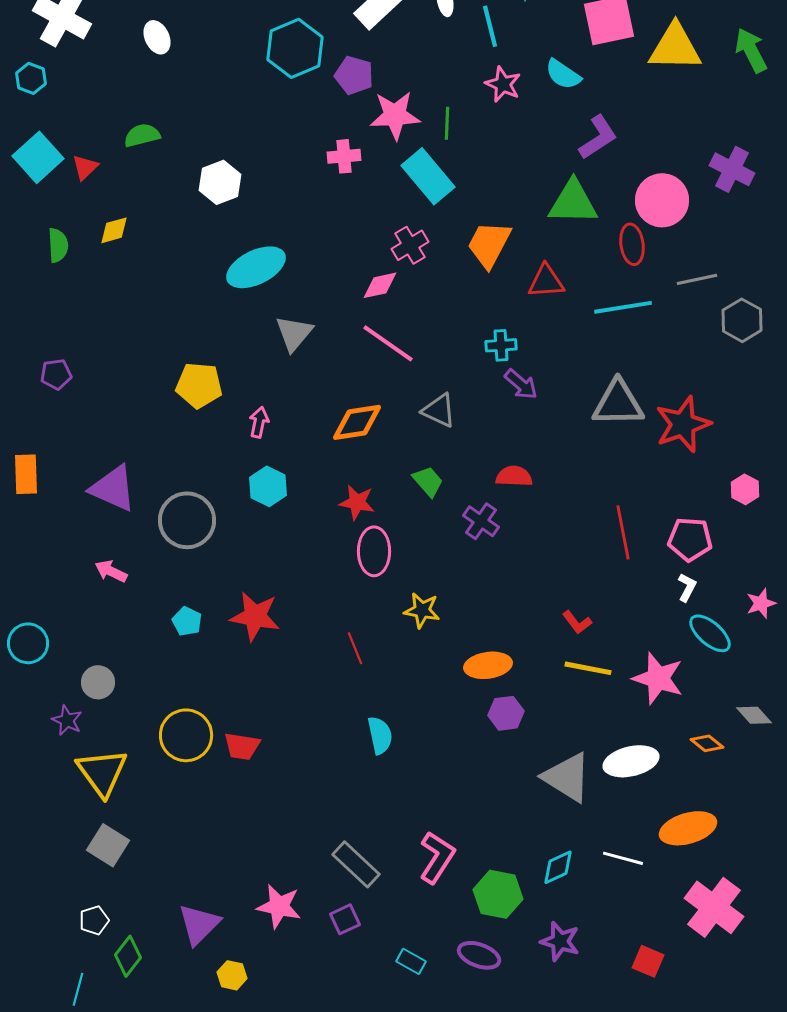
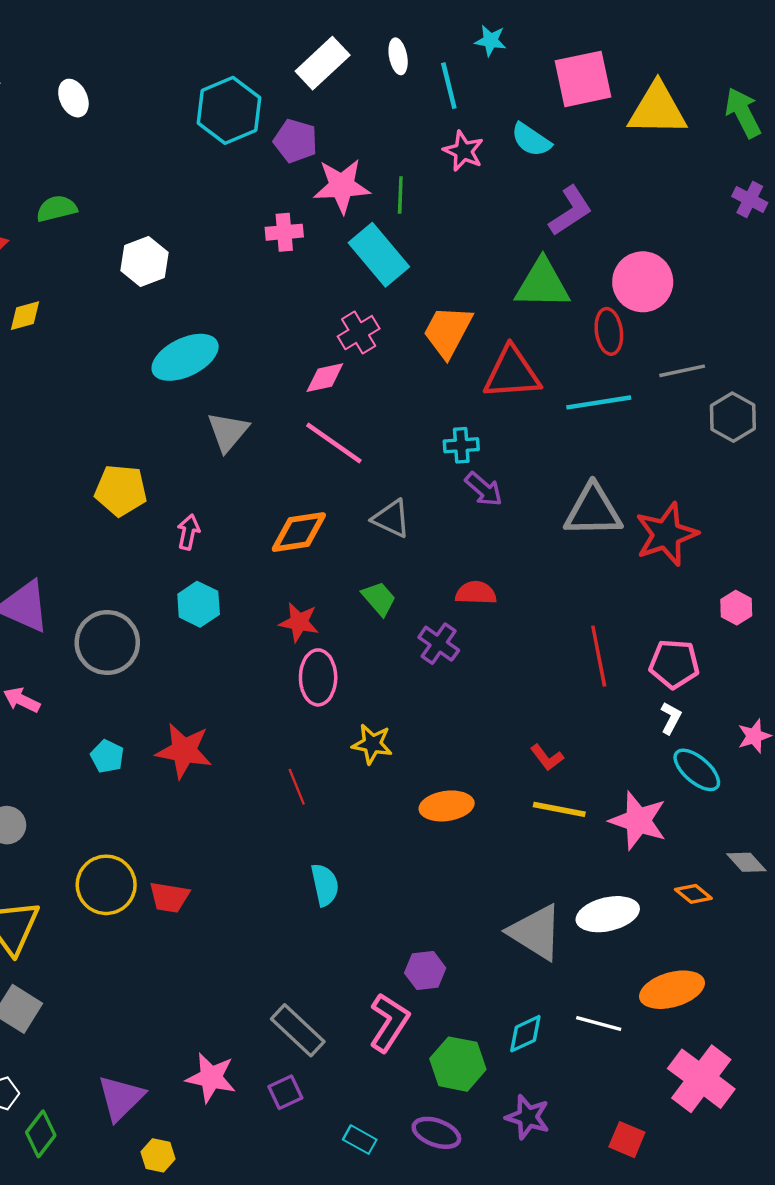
purple cross: (732, 169) -> (750, 200), moved, size x0.7
red triangle: (546, 281) -> (512, 373), size x1.4
purple hexagon: (506, 713) -> (425, 971), moved

